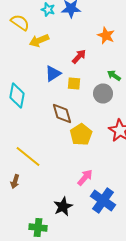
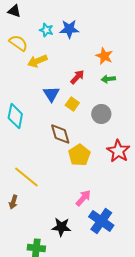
blue triangle: (53, 74) -> (51, 94), turned -30
green arrow: (114, 76) -> (108, 79), moved, turned -40
yellow square: (74, 84) -> (72, 104), turned 32
black star: (63, 206) -> (61, 227), turned 30

